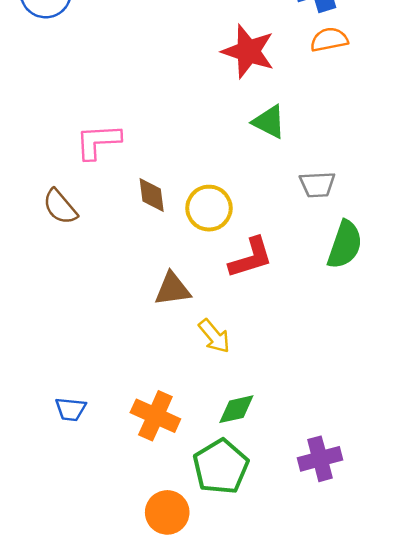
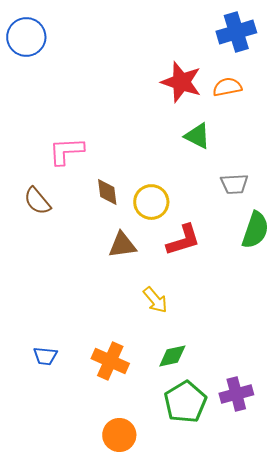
orange semicircle: (329, 40) -> (227, 87), moved
brown triangle: (172, 289) -> (122, 245), moved
green pentagon: (221, 467) -> (185, 402), moved

